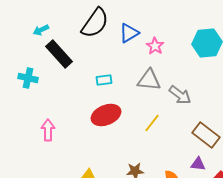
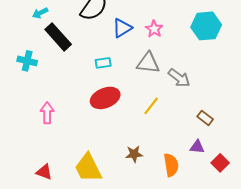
blue triangle: (129, 33) -> (122, 28), moved
brown rectangle: (206, 135) -> (205, 118), size x0.6

